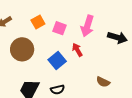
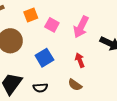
red arrow: (77, 50) -> (80, 60), moved
brown semicircle: (103, 82) -> (75, 85), moved

